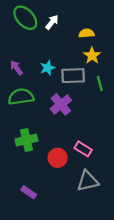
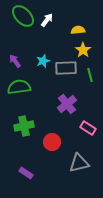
purple cross: (61, 104) -> (67, 104), moved
pink rectangle: (83, 149) -> (88, 128), moved

